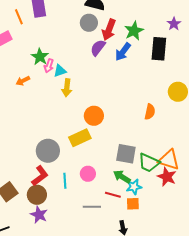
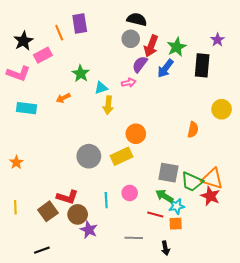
pink arrow: (49, 66) -> (129, 83), moved, turned -120
gray circle: (48, 151) -> (89, 156), moved
red L-shape: (40, 176) -> (67, 197), moved, turned 55
gray line: (92, 207) -> (134, 238), moved
purple star: (39, 215) -> (89, 230), moved

